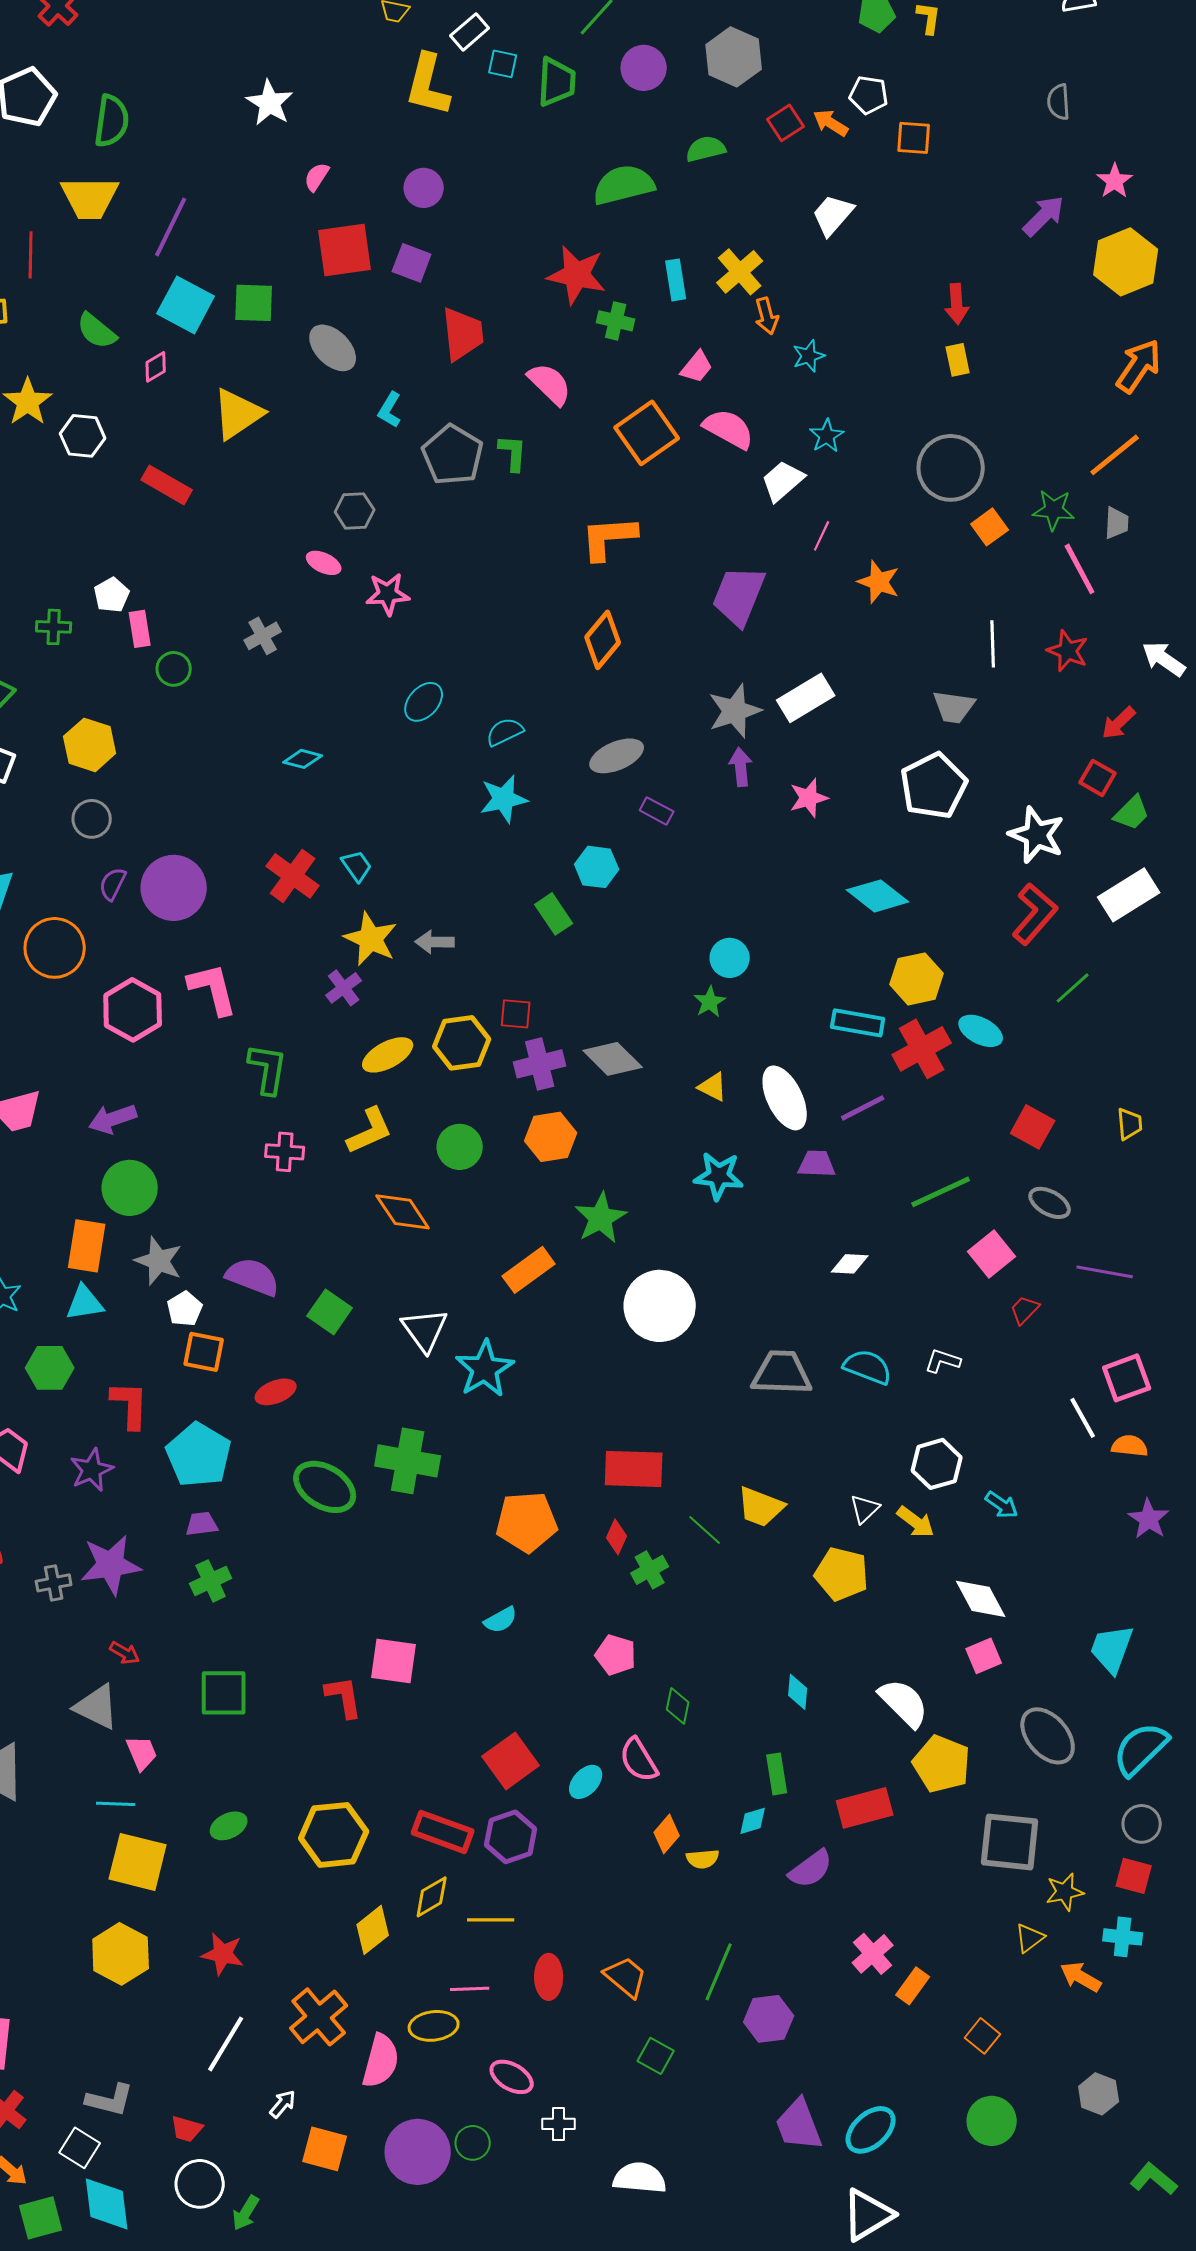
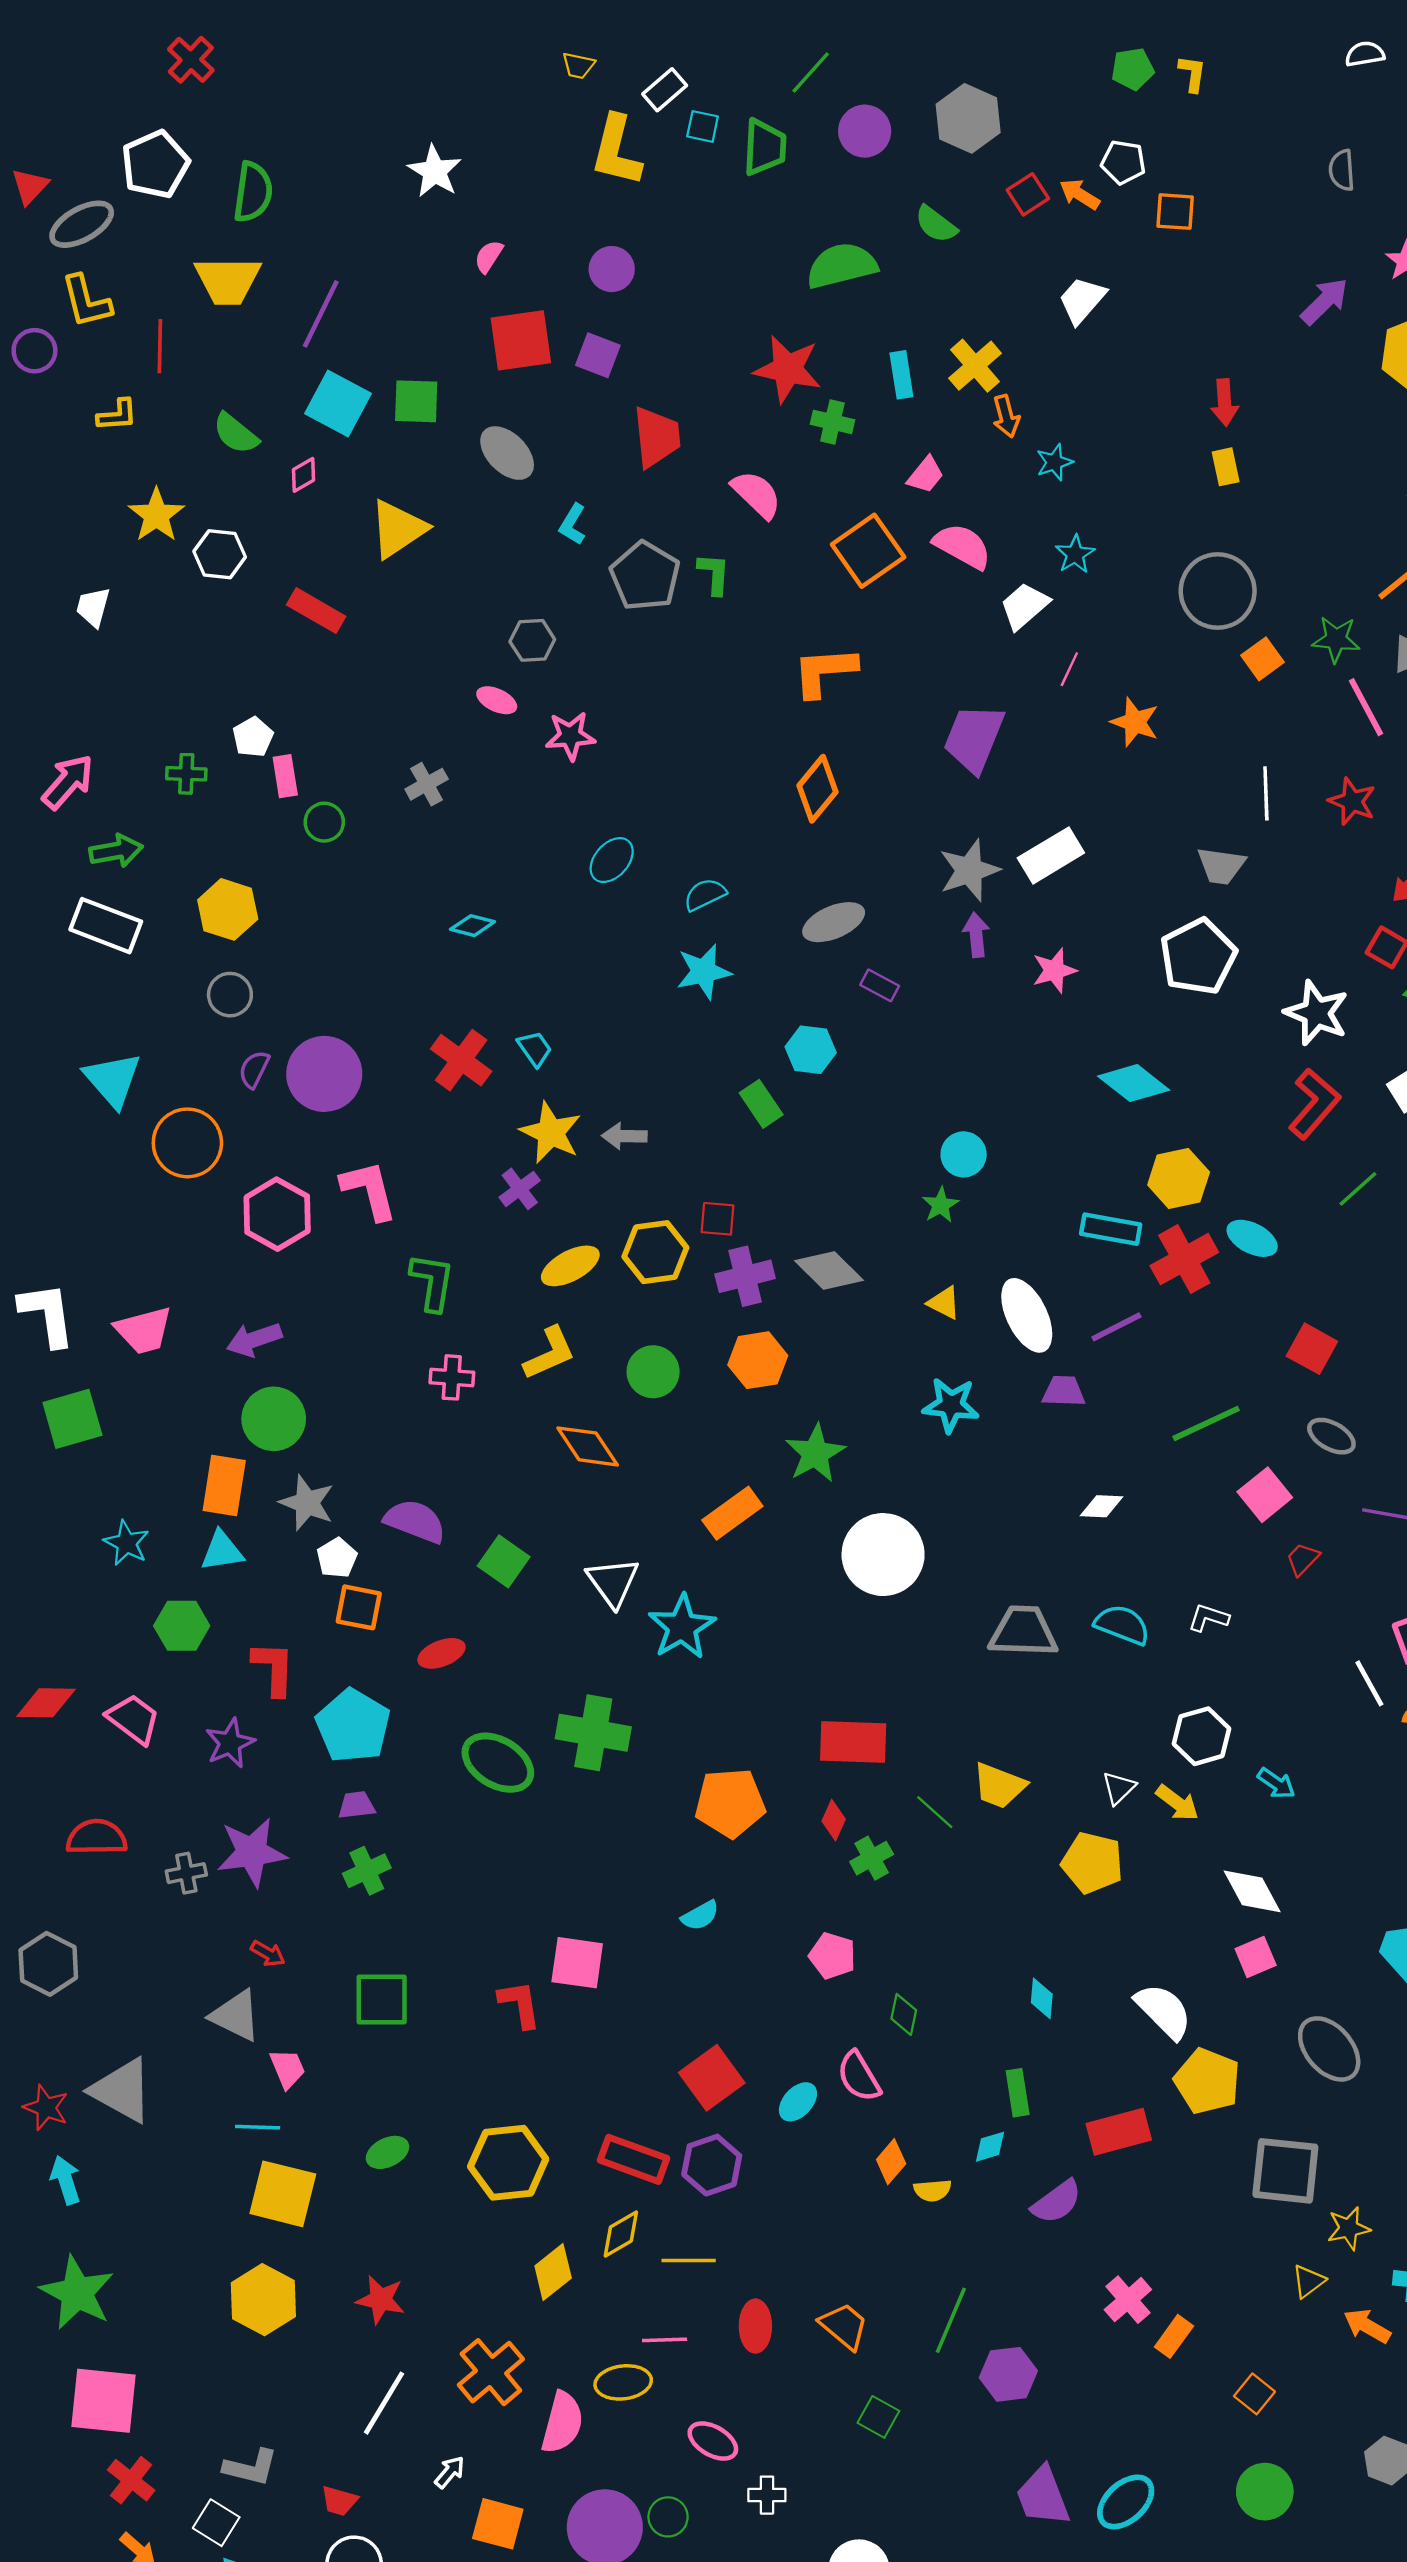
green semicircle: (706, 149) -> (936, 224), turned -129

